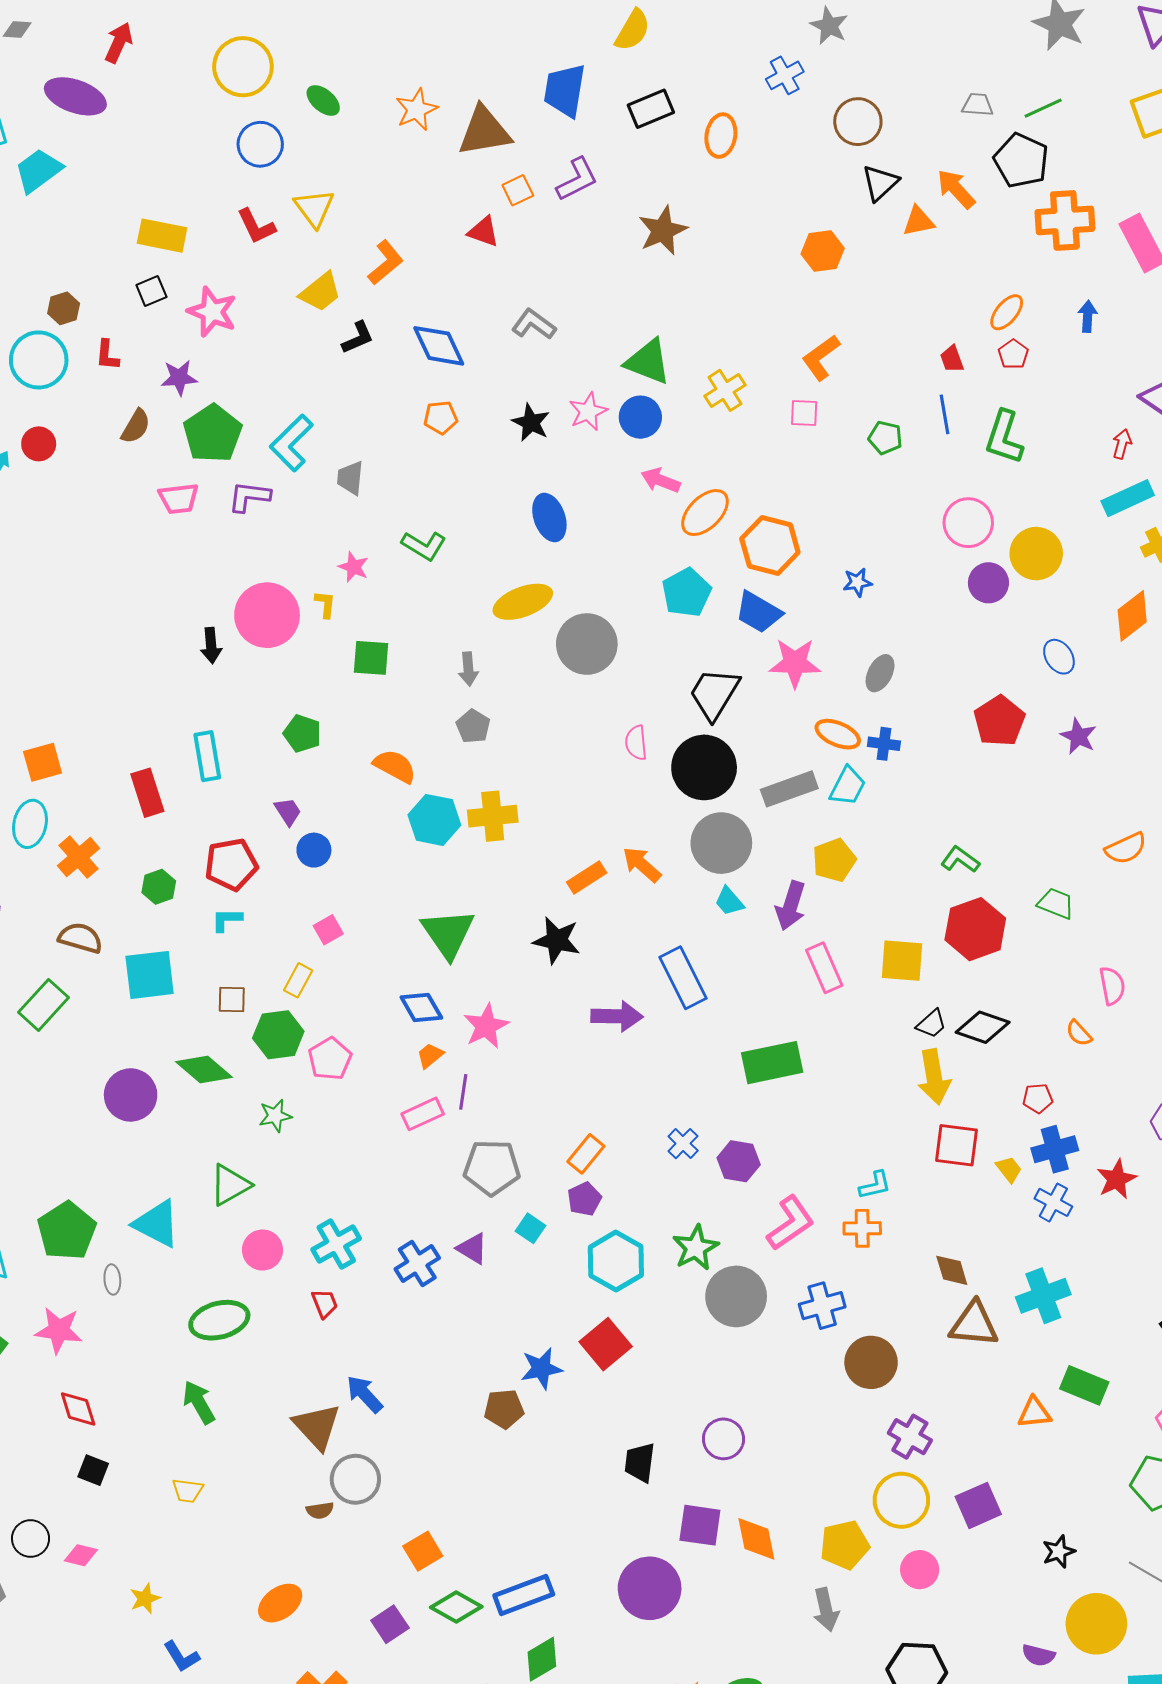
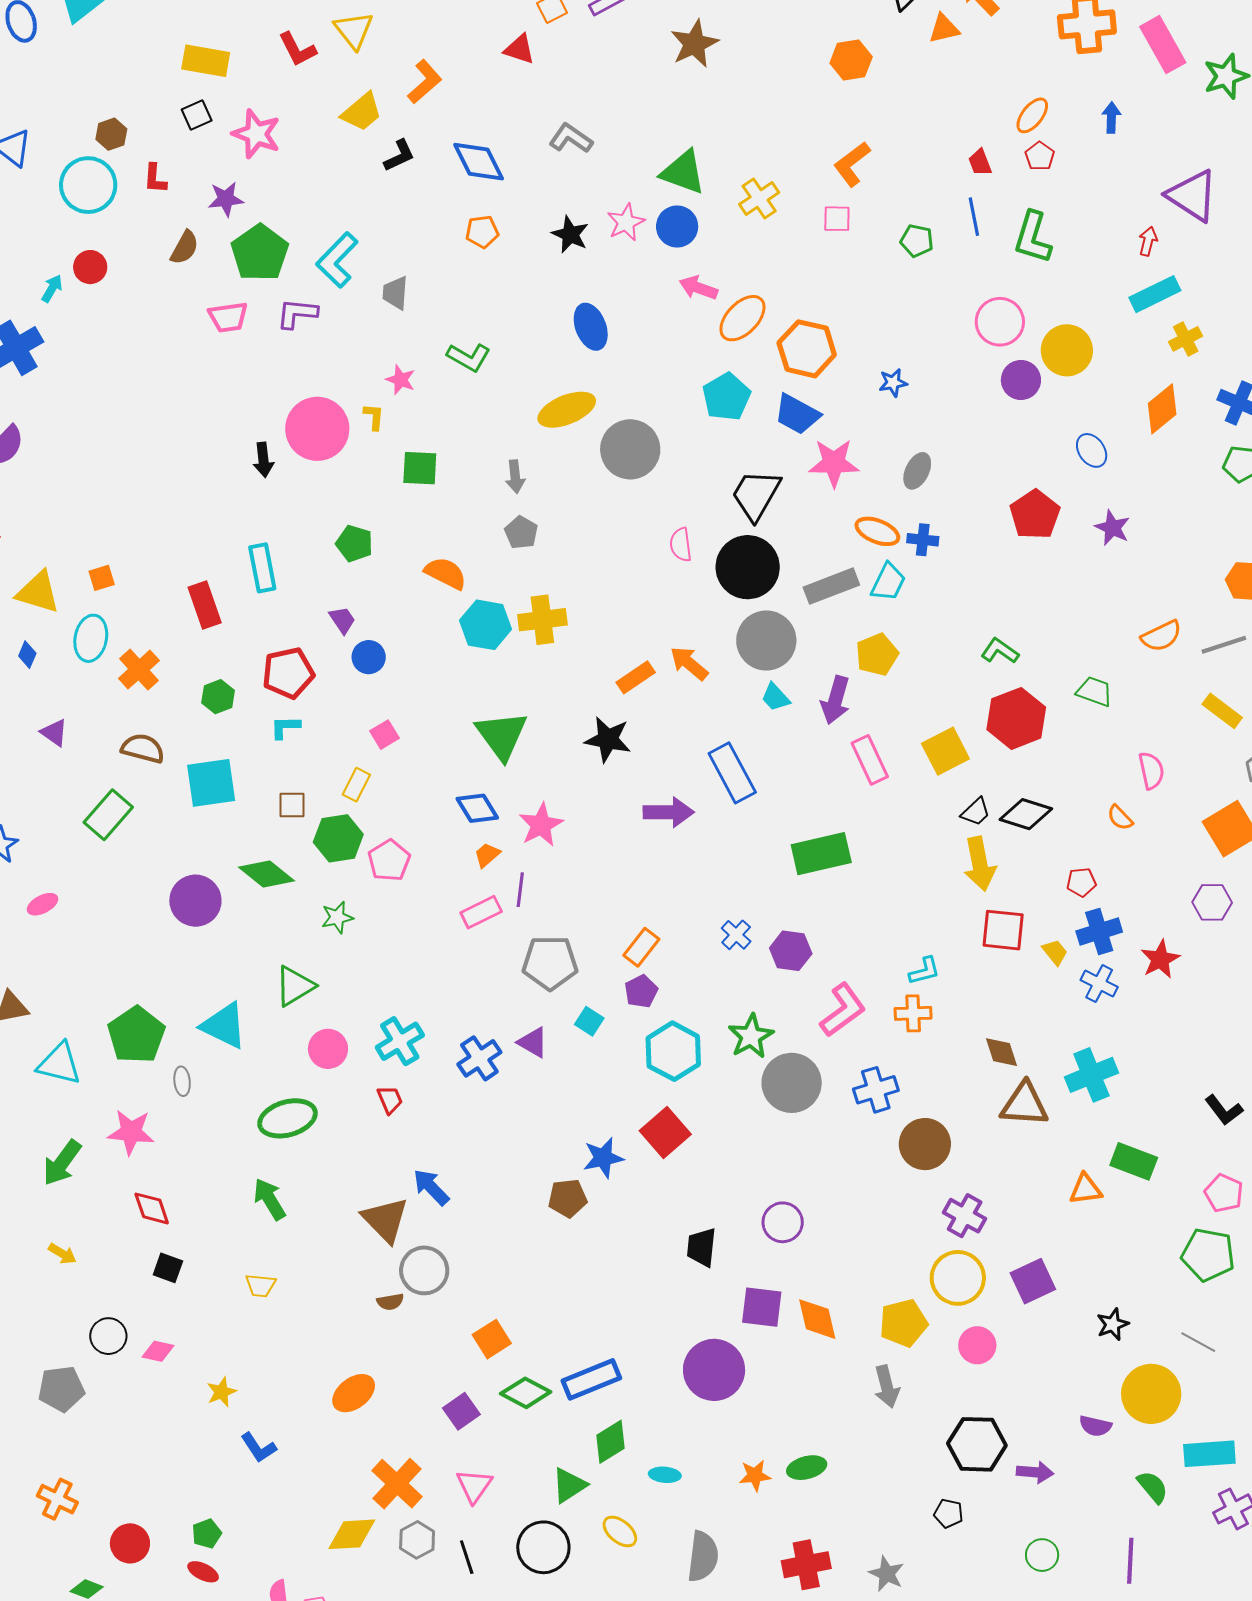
orange square: (43, 762) -> (102, 578), size x0.7
yellow square: (902, 961) -> (945, 751), turned -30

